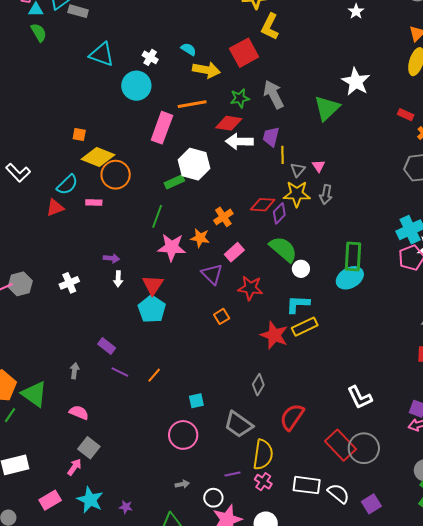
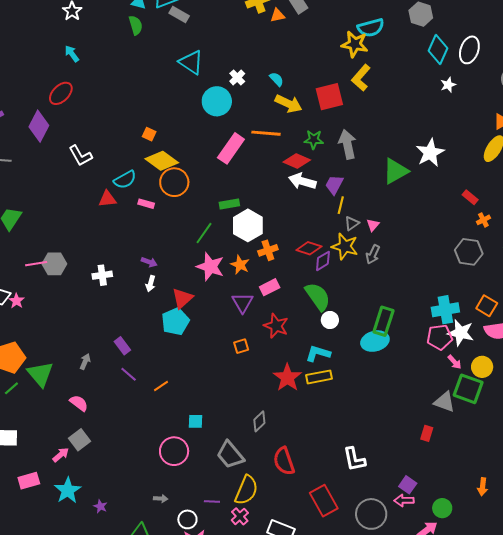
white hexagon: (194, 164) -> (248, 225), moved
red semicircle: (292, 417) -> (284, 461), turned -68
gray circle: (364, 448) -> (371, 514), moved

